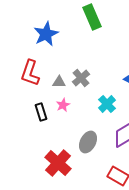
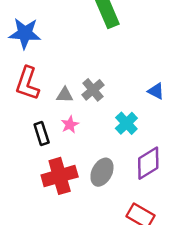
blue star: (46, 34) -> (25, 33), moved, turned 30
red cross: (58, 163) -> (60, 176), moved, turned 32

